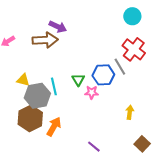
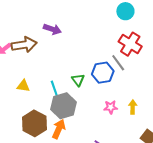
brown arrow: (45, 40) -> (24, 45), moved
pink star: (92, 92) -> (111, 107), moved
gray hexagon: (37, 96) -> (63, 106), moved

